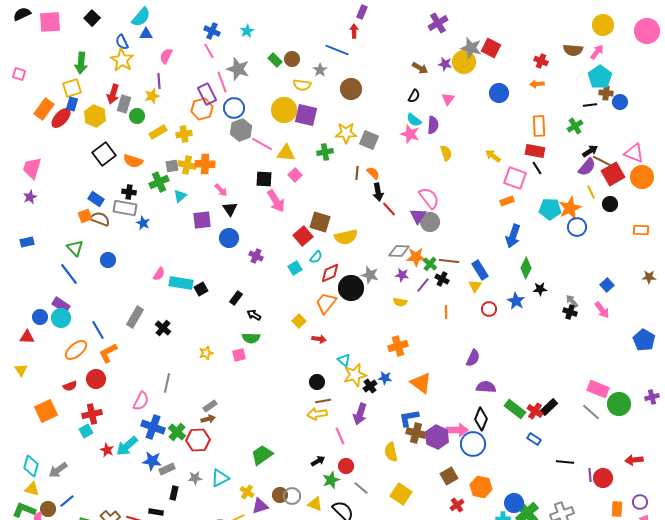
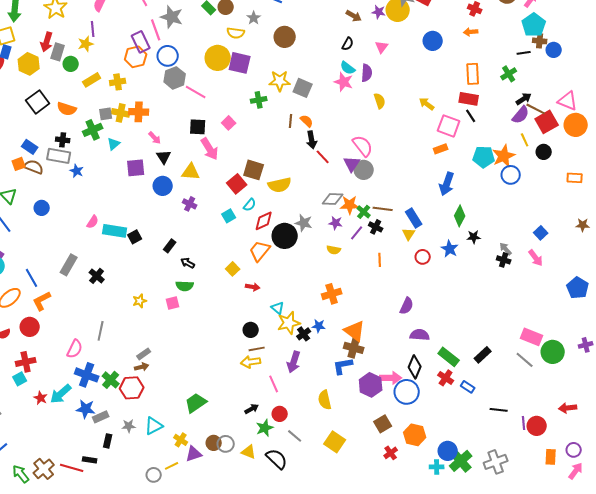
yellow triangle: (286, 153) -> (191, 172), moved
red cross: (535, 411) -> (446, 378), moved
brown cross: (416, 433) -> (354, 348), moved

